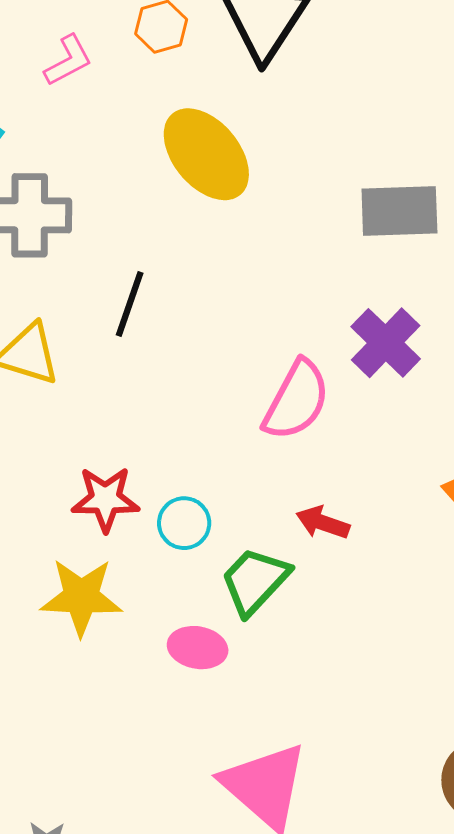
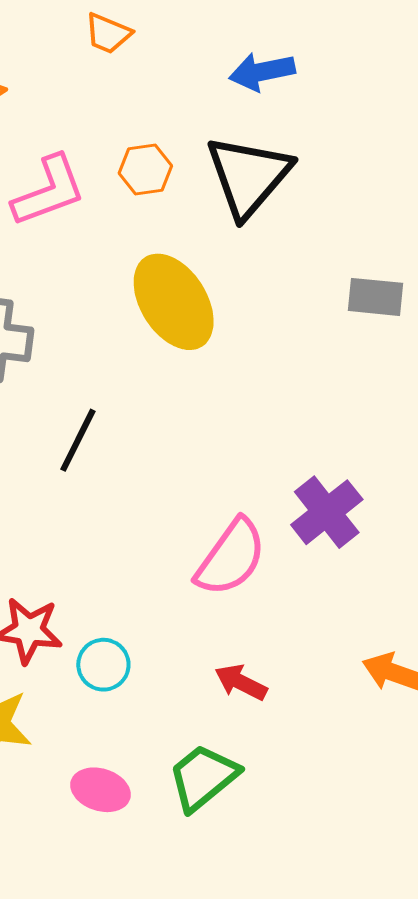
pink L-shape: (68, 61) -> (49, 191), size x1.5
gray rectangle: (399, 211) -> (376, 297), moved, size x0.7
green trapezoid: (255, 581) -> (203, 777), moved

